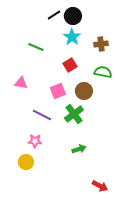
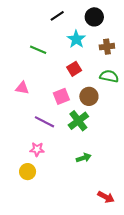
black circle: (73, 16) -> (94, 17), moved

